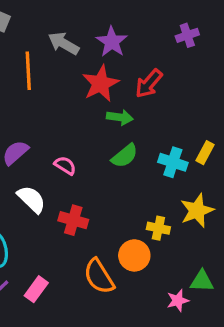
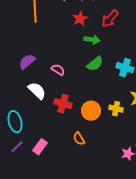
red star: (101, 84) -> (80, 19), size x0.7
orange circle: (134, 255) -> (91, 111), moved
orange semicircle: (99, 276) -> (79, 139), size x0.6

